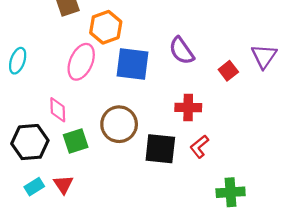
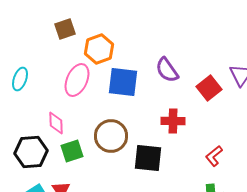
red square: (228, 71) -> (209, 88), size x1.4
red L-shape: (199, 147) -> (214, 156), moved

